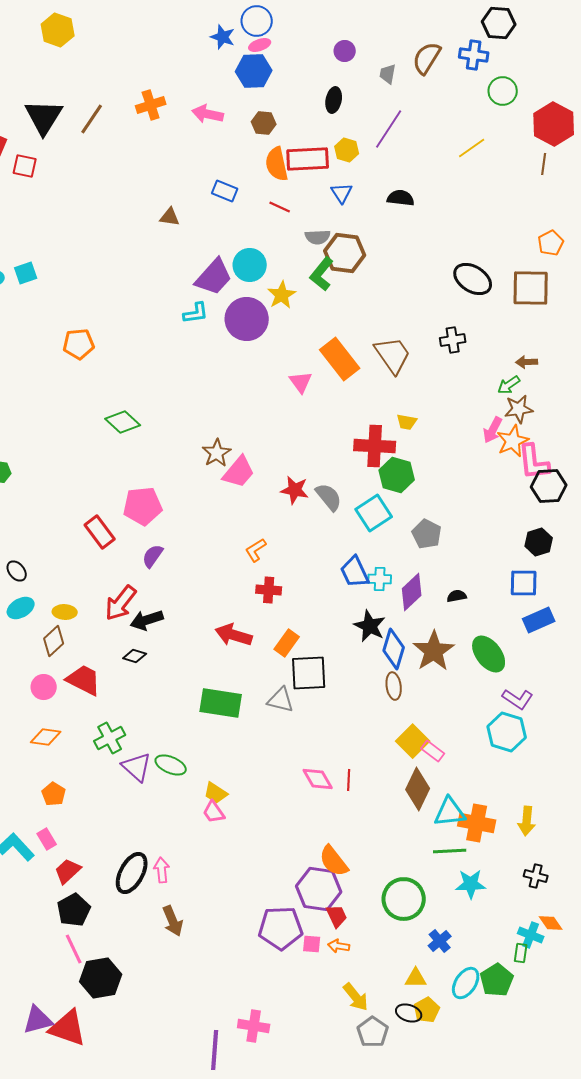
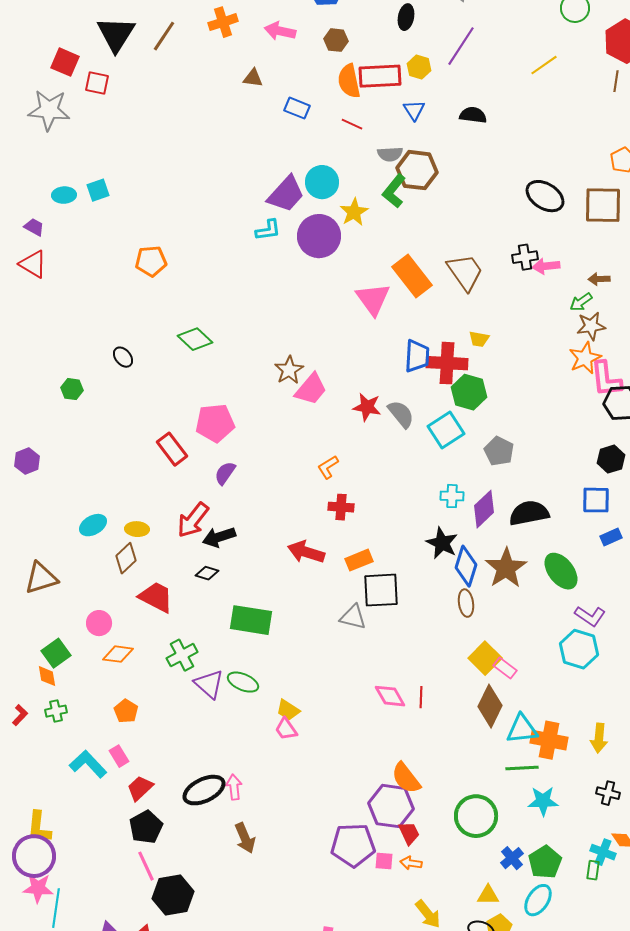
brown triangle: (170, 217) -> (253, 78), moved
pink triangle: (301, 382) -> (373, 299), size x1.5
pink arrow: (493, 430) -> (546, 266), moved, turned 56
black ellipse: (17, 571) -> (123, 357), moved
blue trapezoid: (355, 572) -> (417, 356), moved, turned -152
black semicircle: (457, 596) -> (529, 513), size x2.0
blue rectangle: (539, 620) -> (611, 537), size x0.7
orange rectangle: (287, 643) -> (359, 560), turned 32
pink circle: (44, 687) -> (99, 623), moved
green rectangle: (221, 703) -> (251, 620), moved
black ellipse: (132, 873) -> (204, 790), turned 36
green pentagon: (497, 980) -> (545, 862), moved

